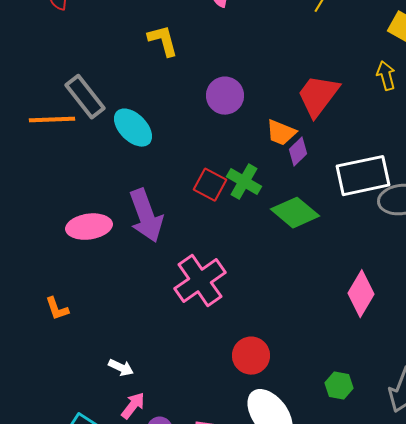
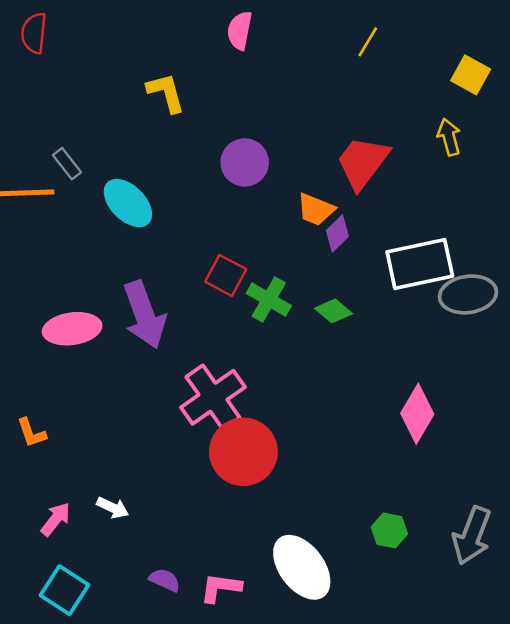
gray rectangle: (85, 97) -> (67, 164), size x0.6
green cross: (244, 182) -> (269, 300), moved
green diamond: (295, 213) -> (334, 311), size x0.6
red circle: (251, 356) -> (243, 452), moved, size x1.4
pink arrow: (133, 406) -> (56, 519), moved

